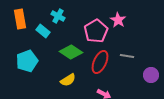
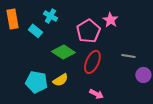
gray line: (127, 56) -> (128, 56), moved
cyan pentagon: (27, 61) -> (36, 82), moved, turned 30

